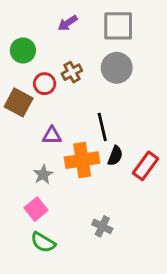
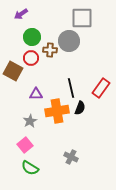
purple arrow: (68, 23) -> (21, 14), moved
green circle: (23, 50) -> (32, 37), moved
gray circle: (117, 68) -> (69, 41), moved
brown cross: (72, 72) -> (50, 50), turned 32
red rectangle: (146, 166) -> (101, 88), moved

